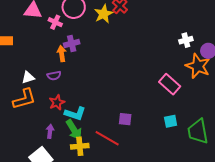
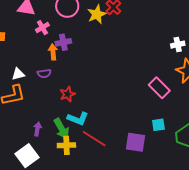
pink cross: (55, 22) -> (42, 28), moved, turned 32
red star: (57, 102) -> (67, 94), moved
cyan L-shape: (75, 114) -> (78, 119), moved
purple square: (125, 119) -> (135, 142), moved, size x1.5

